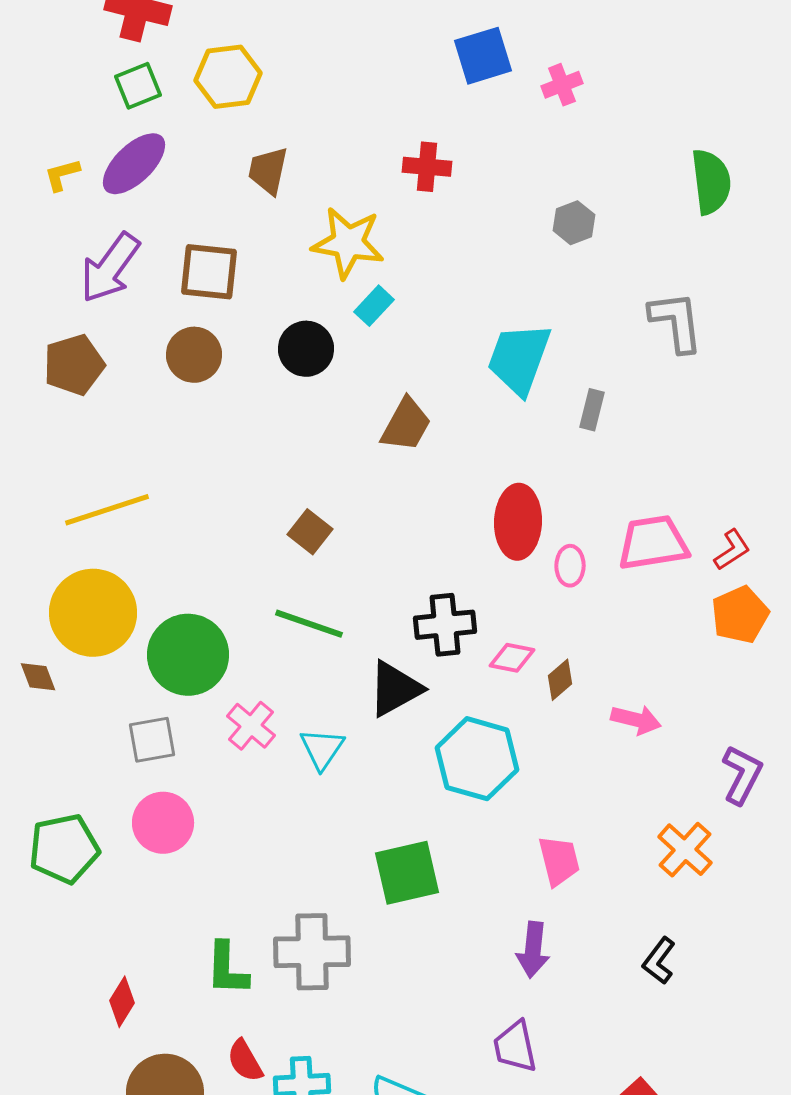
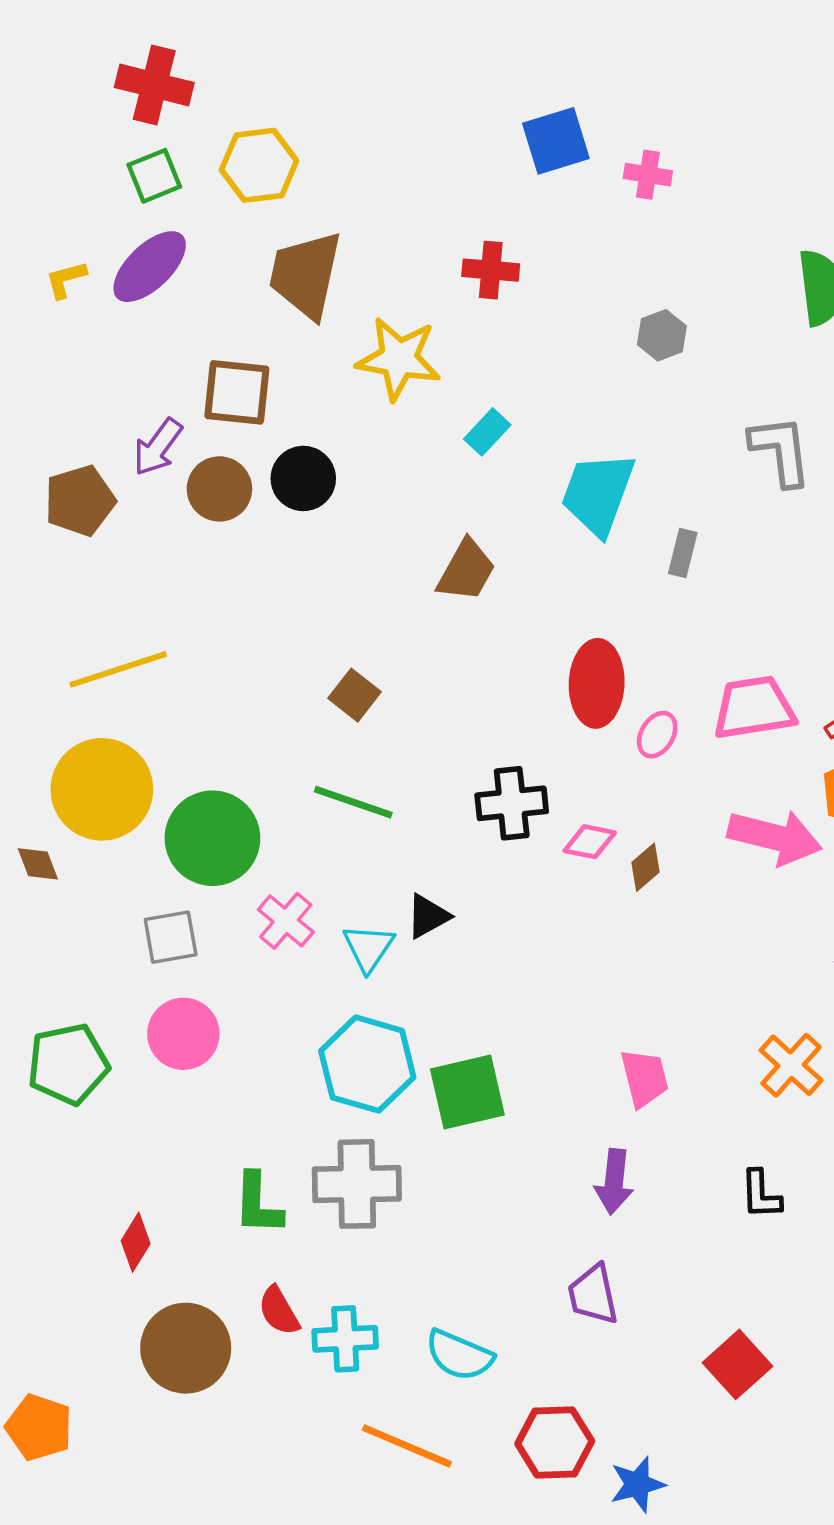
pink cross: (562, 85) -> (648, 175), turned 30
brown trapezoid: (268, 171) -> (306, 275), size x1.6
purple arrow: (110, 268) -> (158, 447), moved, size x0.7
cyan rectangle: (374, 306) -> (487, 432), moved
black circle: (306, 349) -> (303, 478), moved
pink ellipse: (570, 566) -> (657, 735), turned 30
black triangle: (395, 689) -> (428, 916), moved, size x0.7
pink arrow: (636, 720) -> (775, 837), moved, size x1.6
cyan hexagon: (477, 759) -> (367, 1064), moved
black L-shape: (659, 961) -> (761, 1194), turned -39

